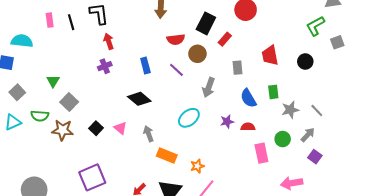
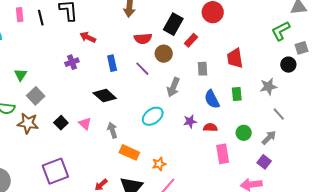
red arrow: (109, 41) -> (88, 37), moved, turned -49
black circle: (305, 62) -> (288, 65), moved
gray star: (290, 110) -> (268, 87), moved
green circle: (283, 139) -> (244, 133), moved
purple square: (315, 157) -> (264, 162), moved

